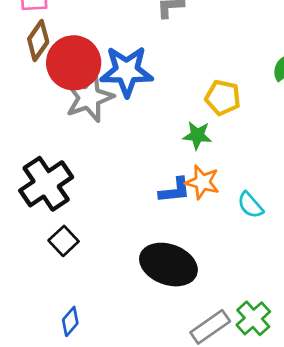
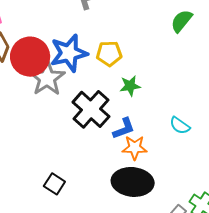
yellow pentagon: (223, 98) -> (109, 54), moved
orange star: (202, 182) -> (135, 148), moved
black cross: (46, 184) -> (91, 109), moved

